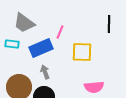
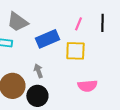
pink line: (60, 32) -> (78, 24), moved
blue rectangle: (41, 48) -> (47, 39), moved

